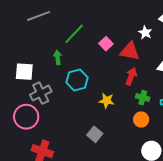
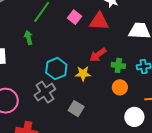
red arrow: (131, 76) -> (98, 55), moved, turned -138
cyan hexagon: (77, 80) -> (56, 69), moved
gray cross: (41, 93) -> (45, 92), moved

